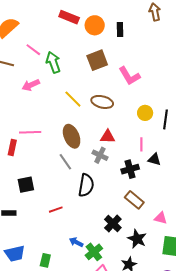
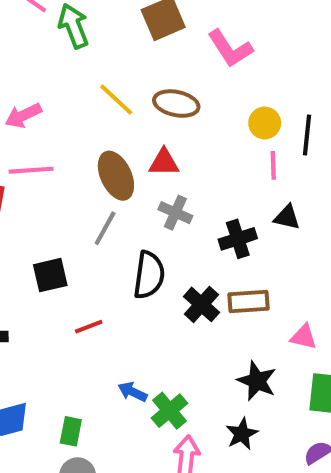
pink arrow: (31, 85) -> (23, 115), moved
red triangle: (108, 137) -> (164, 162), moved
pink line: (141, 144) -> (273, 165), moved
gray line: (65, 162) -> (105, 228), turned 66
black square: (26, 185) -> (50, 275), moved
brown rectangle: (134, 200) -> (248, 302), turned -42
black cross: (113, 223) -> (201, 304), moved

